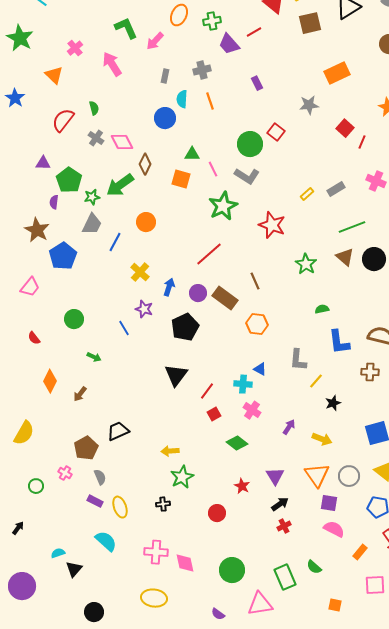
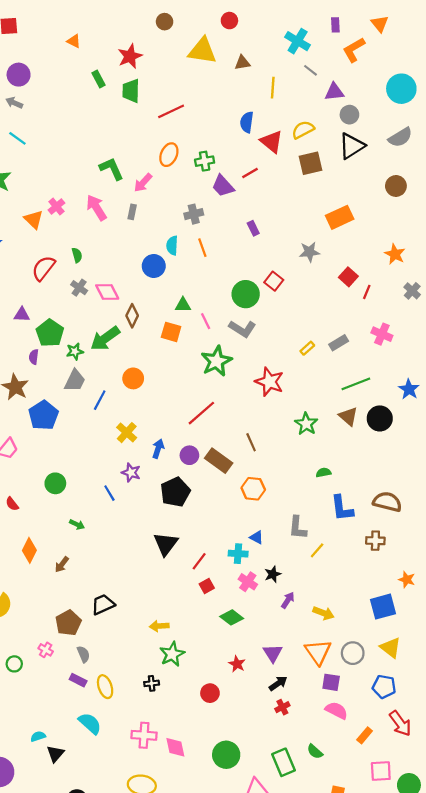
pink cross: (75, 48) -> (56, 207), moved
gray rectangle: (165, 76) -> (132, 212), moved
black star: (333, 403) -> (273, 574), moved

